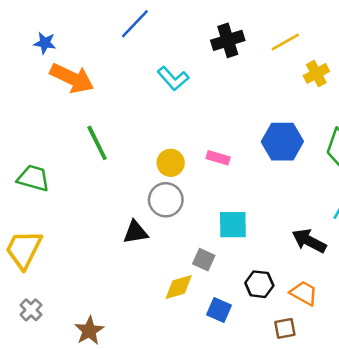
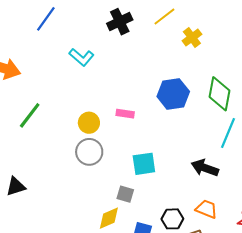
green line: (97, 143) -> (30, 115), turned 72
black triangle: (135, 232) -> (16, 186), moved
black hexagon: (259, 284) -> (172, 219), moved

